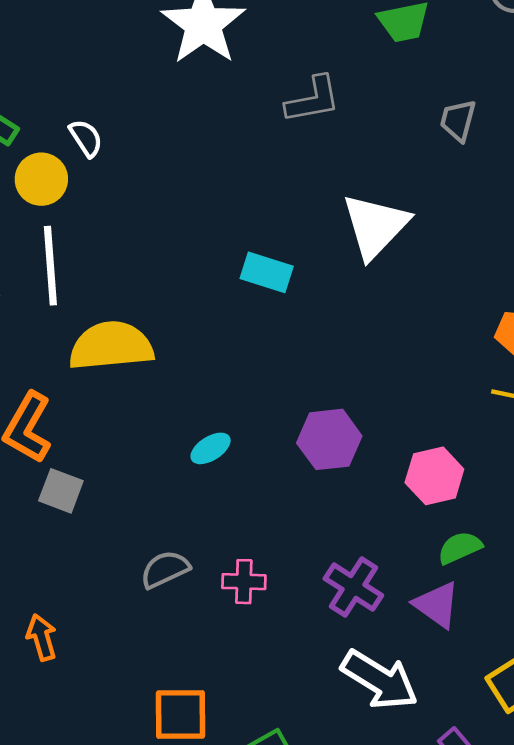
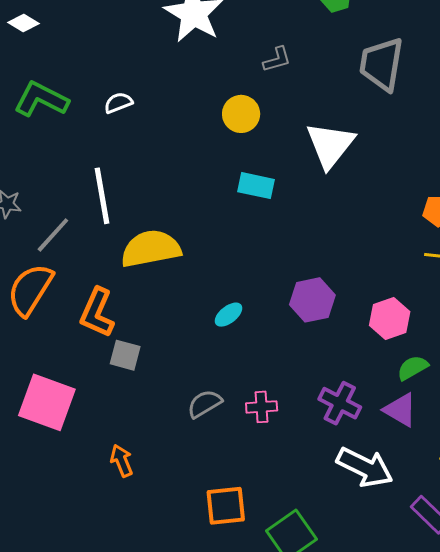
gray L-shape: (313, 100) -> (277, 60), size x0.7
gray trapezoid: (458, 120) -> (382, 64), size x1.8
white semicircle: (86, 138) -> (118, 103), turned -72
yellow circle: (41, 179) -> (241, 114), moved

